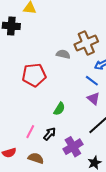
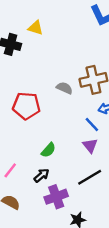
black arrow: (50, 134) -> (42, 175), moved

